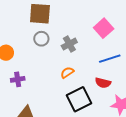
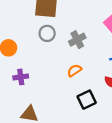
black square: (79, 99) -> (87, 100), size x0.7

